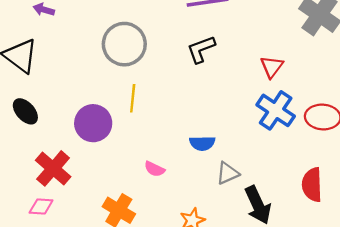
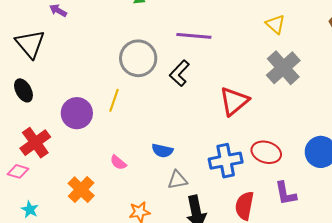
gray circle: (124, 44) -> (138, 58), moved
black L-shape: (201, 49) -> (179, 73), turned -40
red triangle: (272, 67) -> (234, 101), size x1.5
blue cross: (276, 110) -> (226, 161), moved, turned 32

